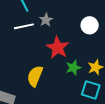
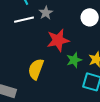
red star: (58, 48) -> (58, 40), turned 30

